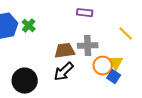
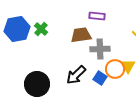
brown trapezoid: (65, 51) -> (81, 35), moved
blue square: (114, 77) -> (100, 78), moved

